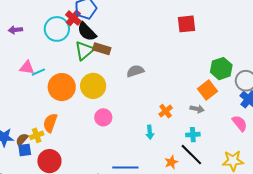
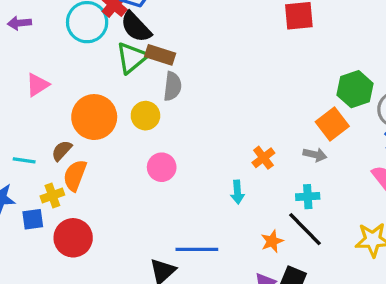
pink triangle: (27, 68) -> (38, 85), turned -42
gray semicircle: (135, 71) -> (172, 86), moved, turned 114
cyan line: (38, 72) -> (24, 160), moved, turned 32
yellow circle: (93, 86) -> (145, 116), size x0.7
brown semicircle: (22, 140) -> (62, 151), moved

